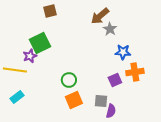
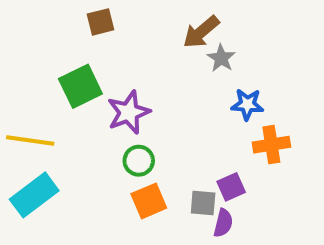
purple star: (30, 56) -> (129, 112), moved, size x1.5
purple square: (115, 80) -> (231, 187), moved
cyan rectangle: (17, 97) -> (34, 195), size x1.6

